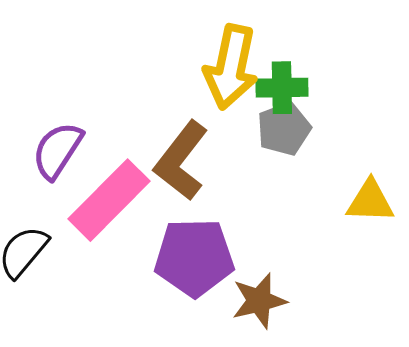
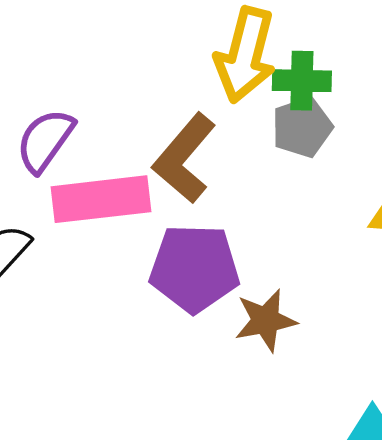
pink rectangle: (109, 200) -> (101, 199), turned 36

